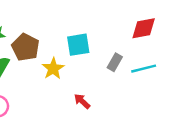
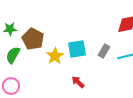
cyan square: (78, 45) -> (77, 49), moved

